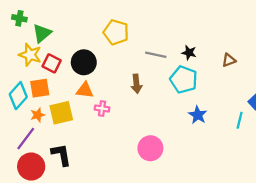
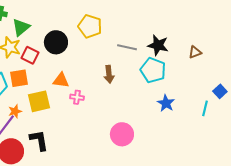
black star: (189, 53) -> (158, 45), size x1.5
black circle: (84, 62) -> (56, 42), moved
orange star: (38, 115) -> (15, 111), moved

